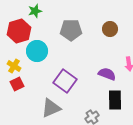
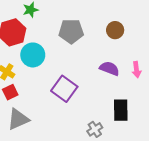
purple semicircle: (107, 74) -> (109, 68), moved
gray triangle: (51, 108) -> (18, 119), moved

